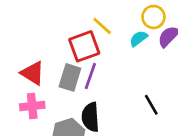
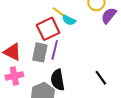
cyan semicircle: (139, 38) -> (69, 20), moved, turned -112
black line: (151, 105) -> (101, 78), moved

